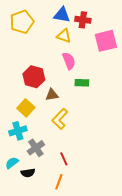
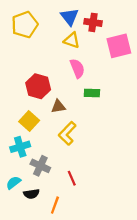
blue triangle: (62, 15) -> (69, 17), turned 42
gray cross: (36, 148) -> (40, 166), turned -30
orange line: (59, 182) -> (55, 205), moved

